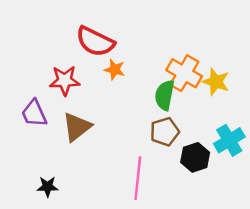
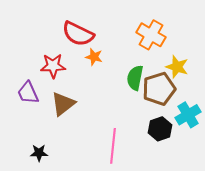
orange cross: (184, 73) -> (151, 35), moved
brown pentagon: (165, 132) -> (159, 89), moved, size x1.4

